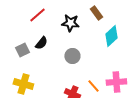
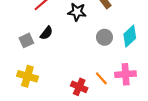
cyan diamond: (111, 36) -> (130, 36), moved
gray circle: (72, 56) -> (104, 37), moved

